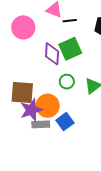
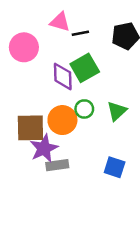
orange circle: (48, 106) -> (62, 120), moved
blue square: (65, 122) -> (115, 167), moved, turned -30

